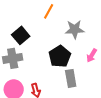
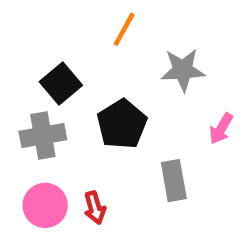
black pentagon: (60, 56) -> (122, 124), moved

